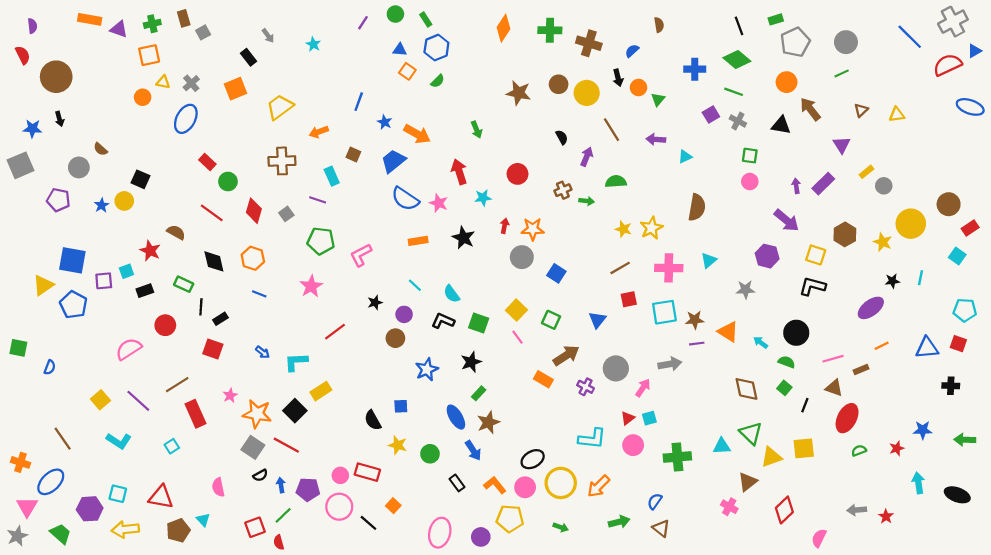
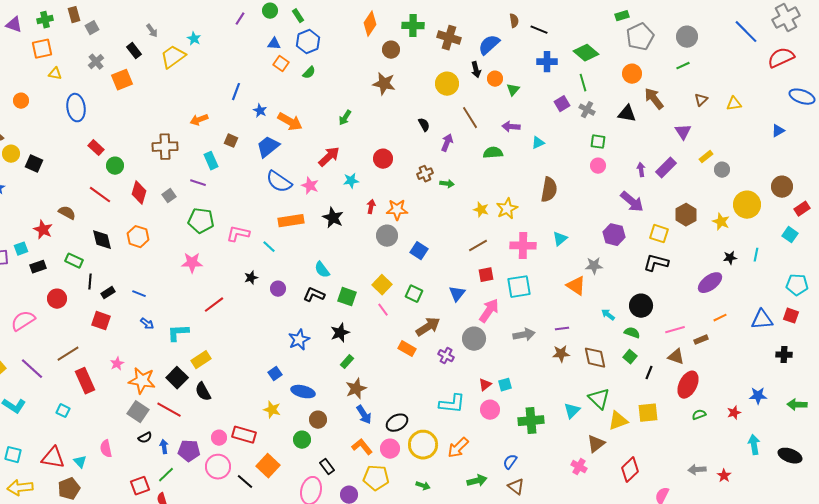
black line: (739, 26) -> (539, 30), moved, turned -48
blue semicircle: (632, 51) -> (489, 45), size x1.6
blue triangle: (975, 51) -> (778, 131), moved
gray cross: (191, 83) -> (96, 62), moved
brown circle: (559, 84) -> (391, 50), moved
green line: (734, 92) -> (583, 83), turned 54
orange circle: (143, 97) -> (21, 101), moved
yellow trapezoid: (280, 107) -> (173, 57), moved
blue ellipse: (186, 119) -> (76, 108), turned -36
green arrow: (476, 130) -> (345, 118), turned 56
red arrow: (459, 172) -> (329, 157), turned 65
green semicircle: (616, 182) -> (493, 153), moved
yellow circle: (124, 201) -> (11, 154), moved
orange rectangle: (418, 241) -> (291, 221), size x1.4
pink L-shape: (361, 255) -> (238, 234), turned 40
cyan line: (415, 285) -> (269, 247), moved
pink star: (311, 286) -> (192, 263), turned 30
blue line: (259, 294) -> (139, 294), moved
brown star: (695, 320) -> (561, 354), moved
orange triangle: (728, 332) -> (576, 286), moved
brown circle: (395, 338) -> (318, 420), moved
purple line: (697, 344) -> (562, 329), moved
pink arrow: (643, 388) -> (489, 311), moved, size x1.4
blue square: (401, 406) -> (275, 374), turned -32
blue ellipse: (456, 417) -> (303, 392), moved, turned -45
black semicircle: (373, 420) -> (203, 392), moved
cyan square: (172, 446) -> (63, 411), turned -32
cyan triangle: (722, 446) -> (572, 411), turned -42
blue arrow: (473, 451) -> (364, 415), moved
green circle: (430, 454) -> (302, 440), moved
black rectangle: (457, 483) -> (327, 467), moved
orange square: (393, 506) -> (268, 466), size x1.6
cyan triangle: (203, 520) -> (80, 462), moved

